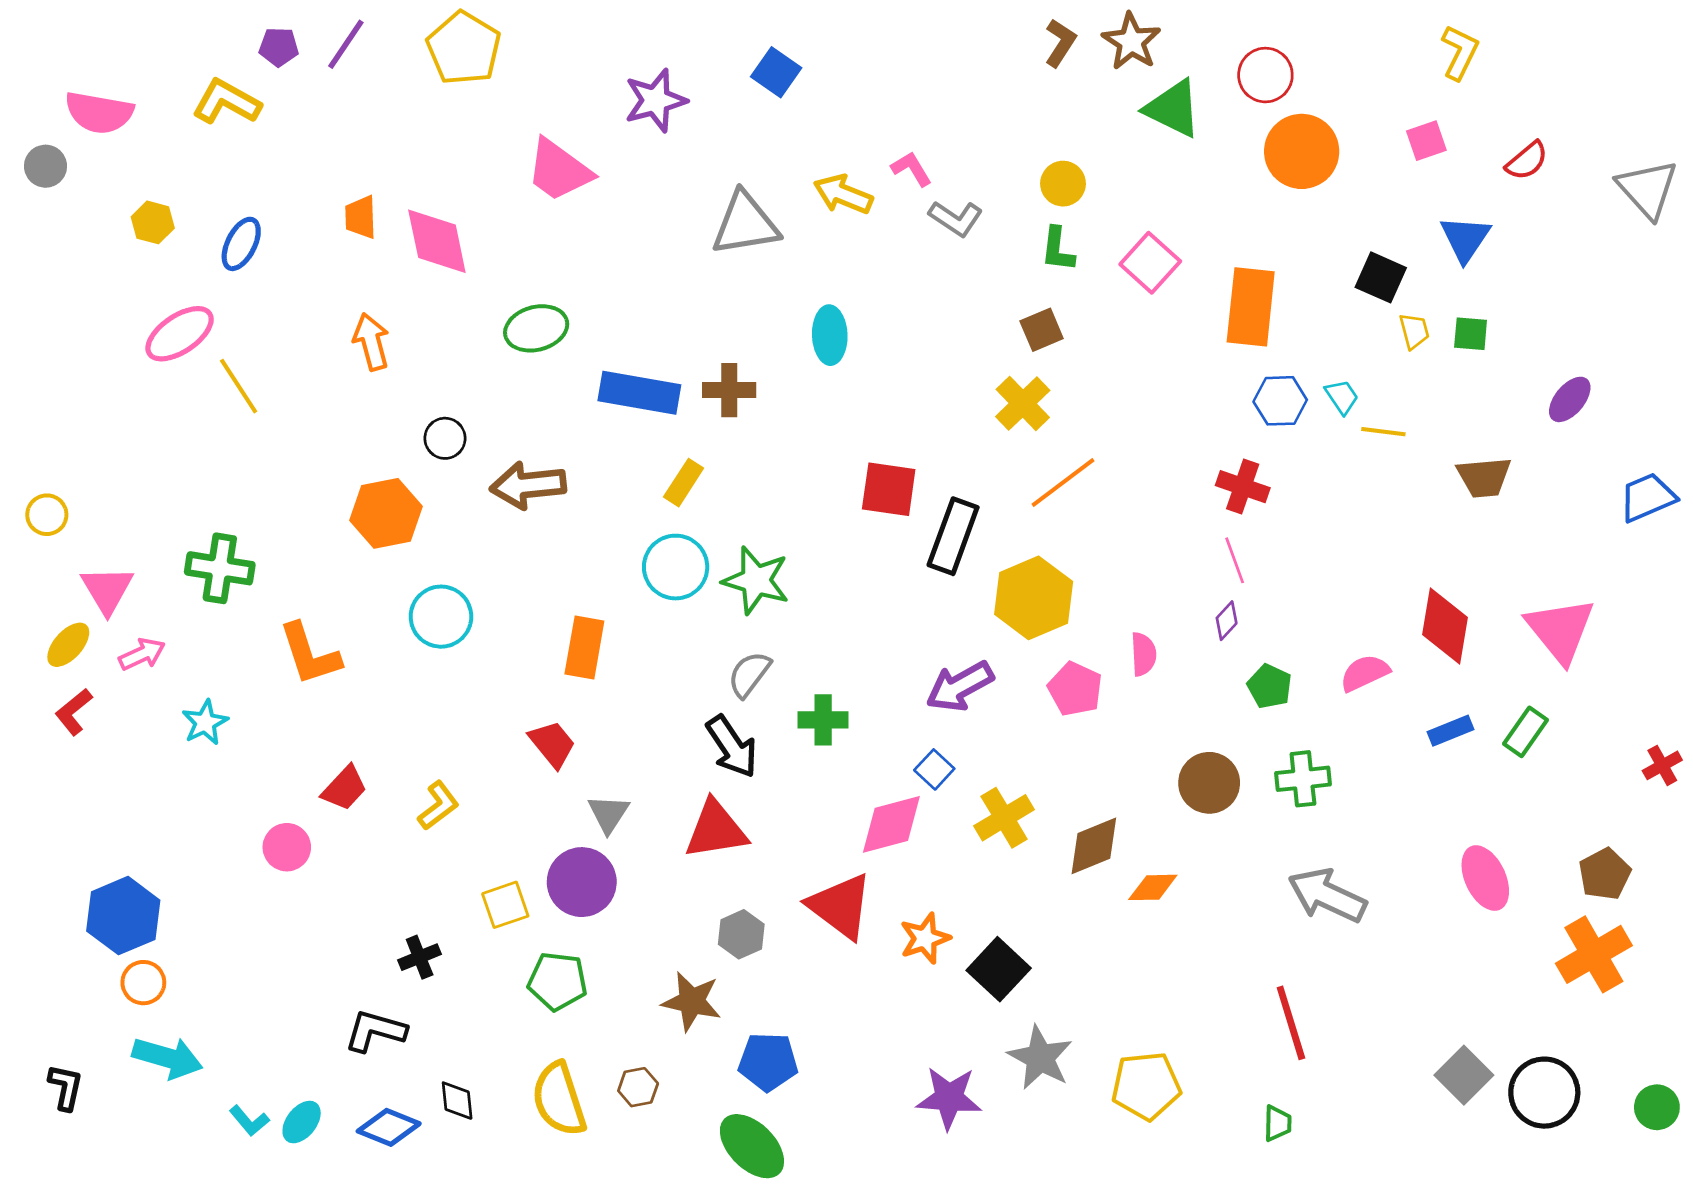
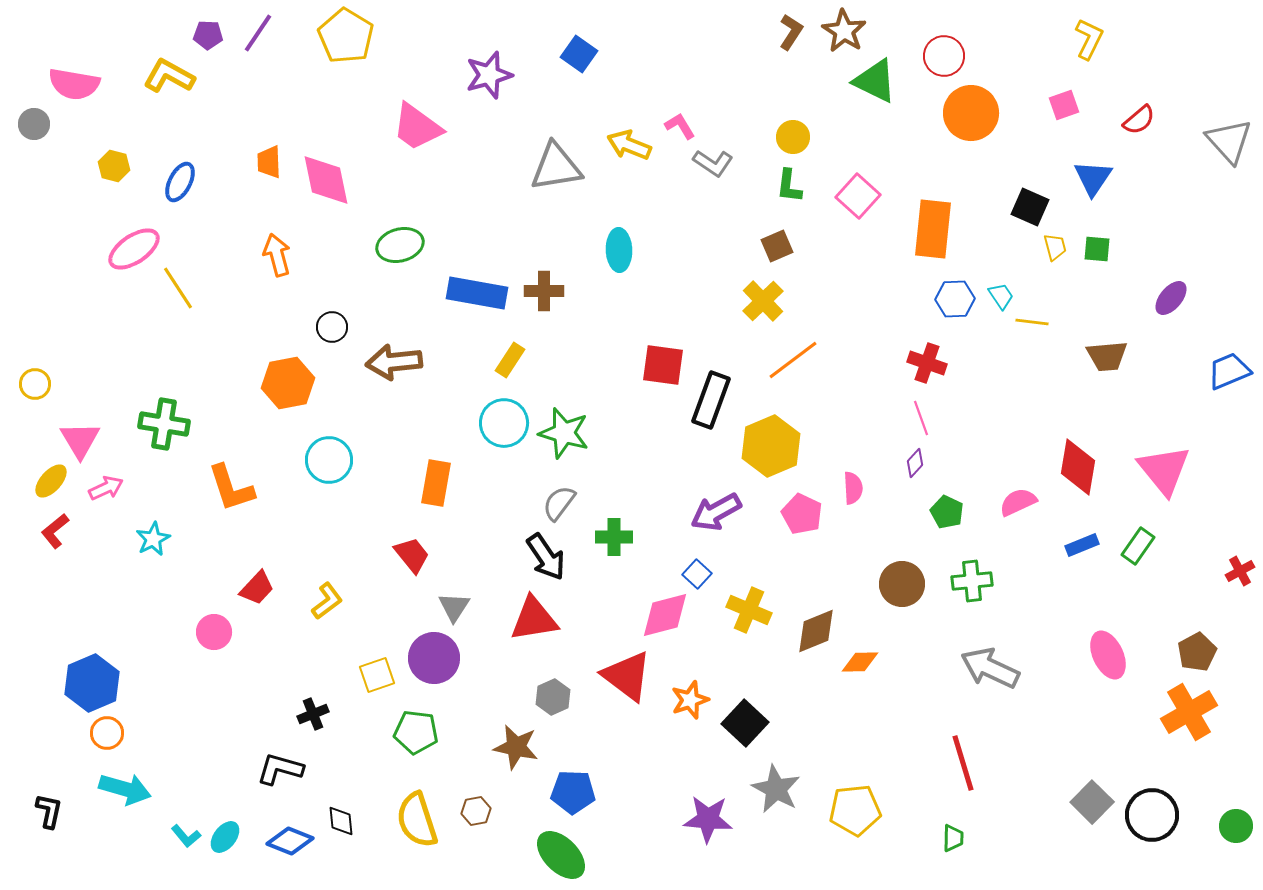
yellow cross: (1004, 818) -> (749, 610), turned -36

